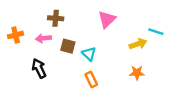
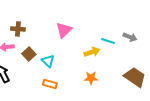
brown square: (68, 46) -> (29, 54), turned 32
orange rectangle: (91, 79) -> (50, 84), turned -48

